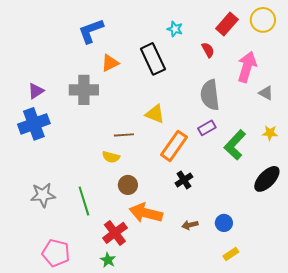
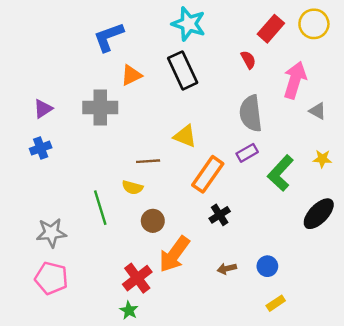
cyan star: (175, 29) -> (189, 24), moved, size x1.8
blue cross: (34, 124) -> (41, 148), size x0.6
green line: (84, 201) -> (100, 208), moved
orange arrow: (146, 213) -> (174, 254), turned -68
pink pentagon: (56, 253) -> (51, 278), moved

